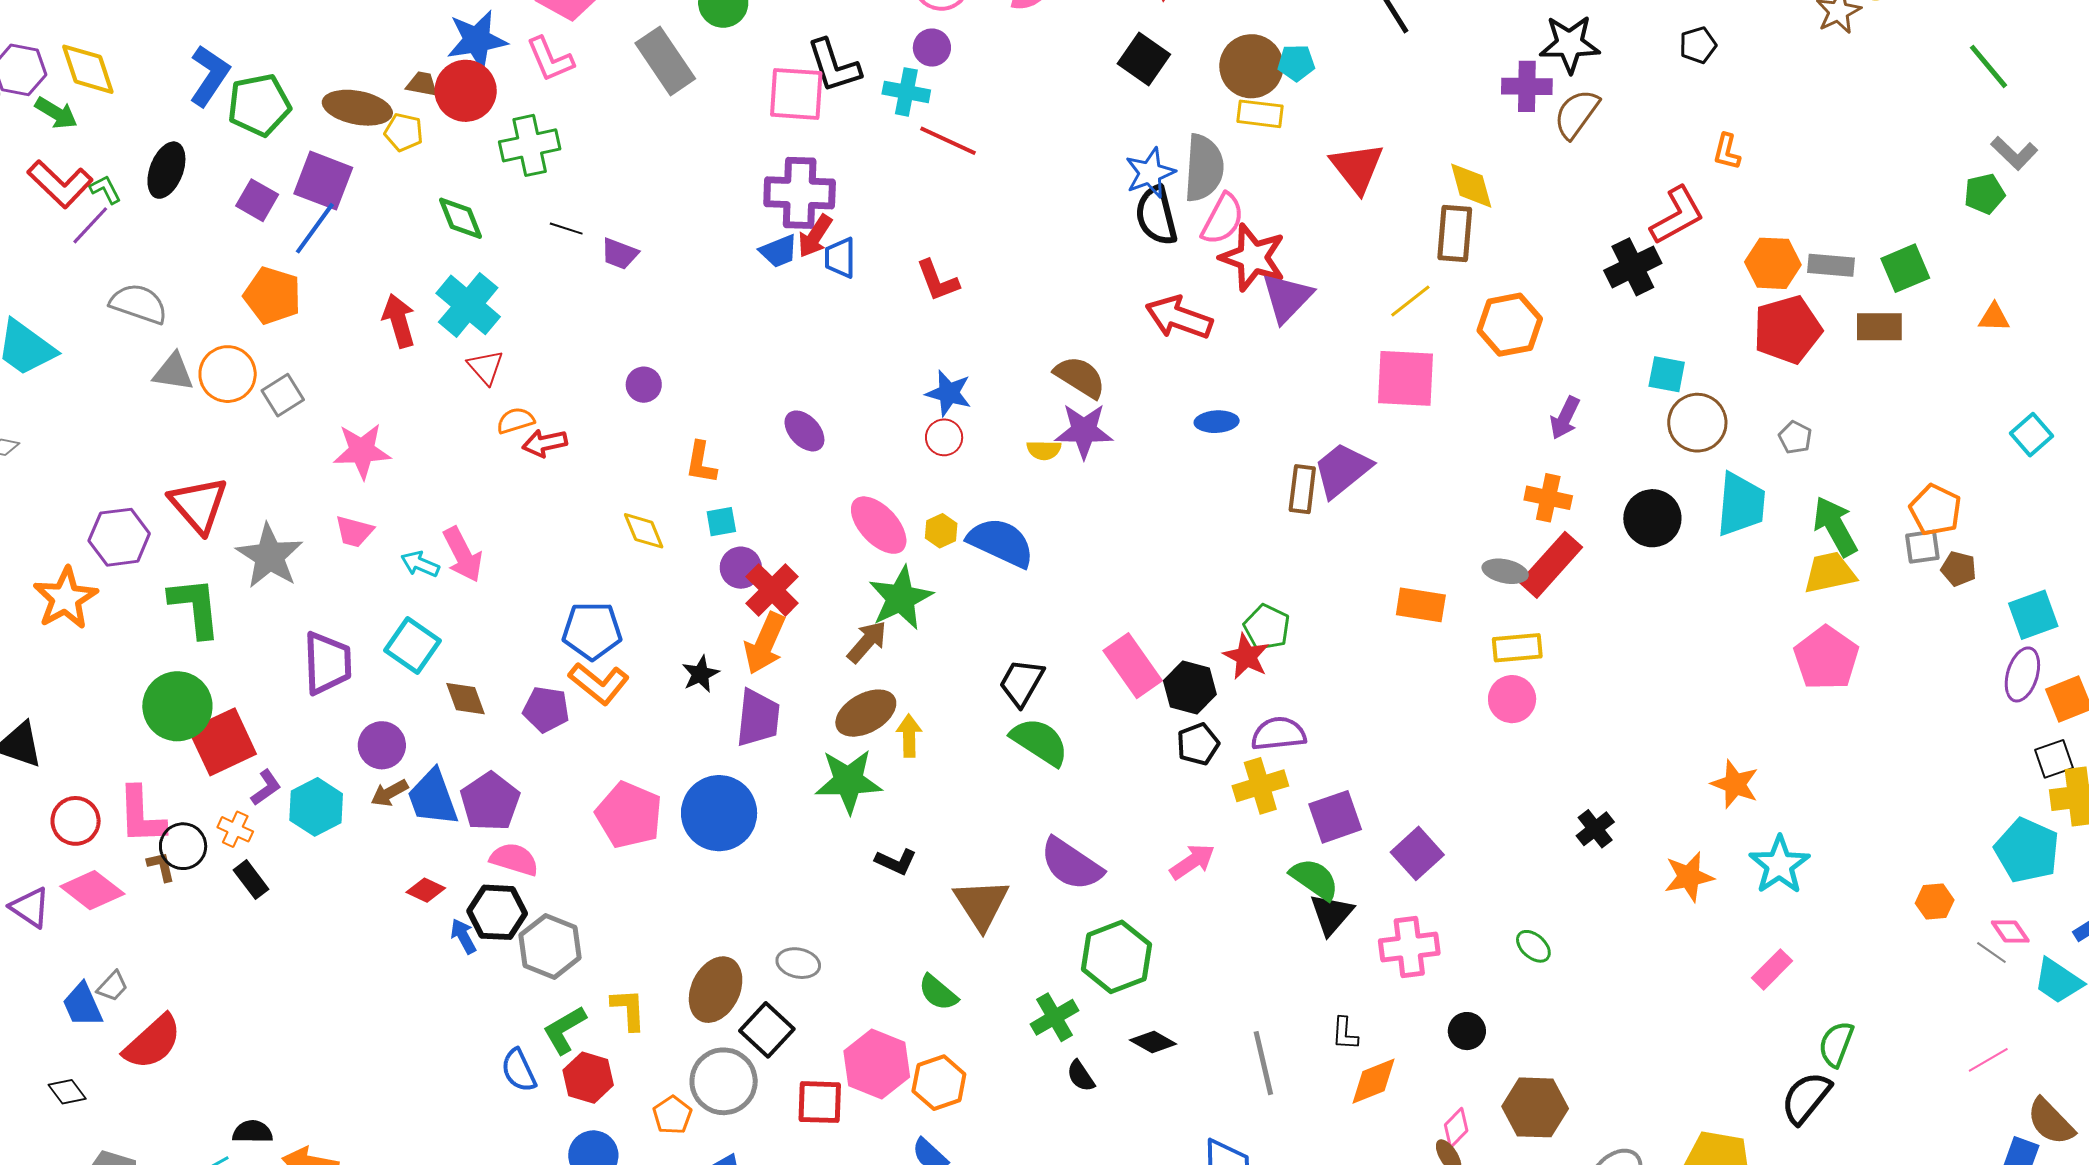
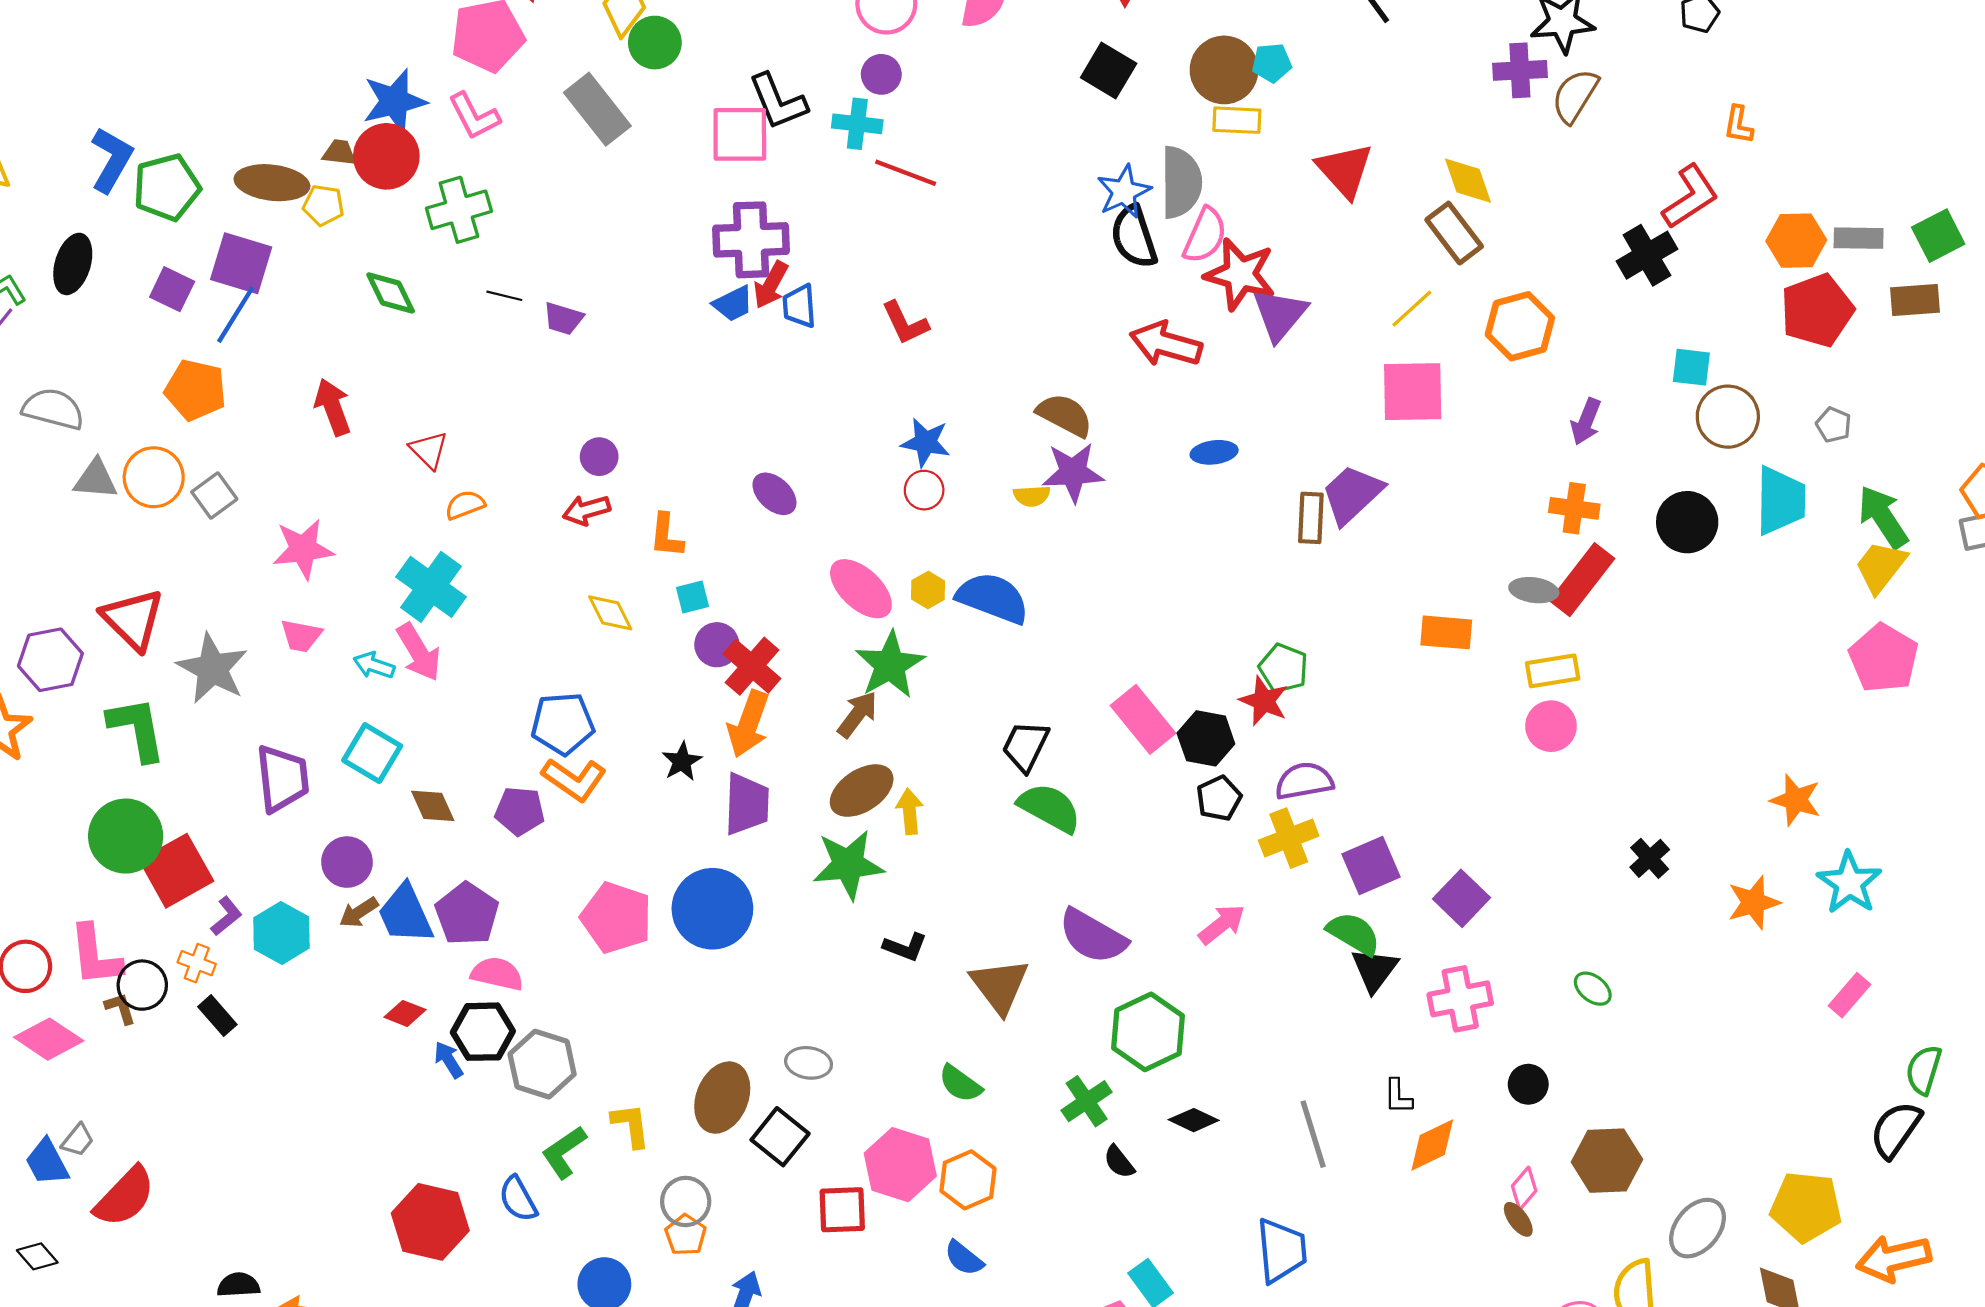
brown rectangle: (1455, 234) -> (1454, 233), turned -38
cyan cross: (468, 305) -> (431, 587), moved
red arrow: (545, 443) -> (586, 510), moved
yellow trapezoid: (1830, 573) -> (1881, 567), turned -36
red hexagon: (588, 1078) -> (430, 1222), moved, size x1.4
gray circle: (724, 1081) -> (686, 1201), moved, size x0.7

